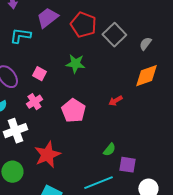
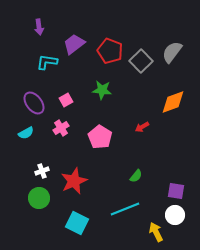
gray semicircle: (145, 44) -> (172, 52), moved, size x1.6
pink square: (39, 74) -> (66, 100), turned 32
white cross: (15, 131) -> (42, 171), moved, size x0.6
purple square: (127, 165) -> (176, 191), moved

